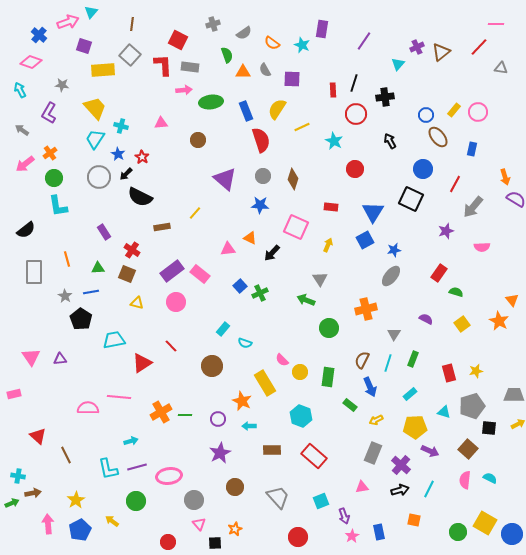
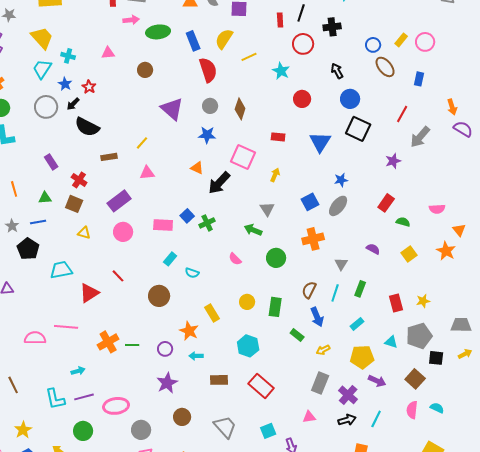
blue circle: (423, 169) -> (350, 99), moved
blue square: (365, 240) -> (310, 202), moved
pink semicircle: (482, 247) -> (437, 209), moved
pink triangle: (228, 249) -> (147, 173), moved
black arrow: (272, 253) -> (219, 183), size x1.4
pink rectangle: (200, 274) -> (163, 225), moved, turned -36
pink semicircle: (282, 360) -> (235, 259), moved
yellow rectangle: (265, 383) -> (212, 313), size x0.7

